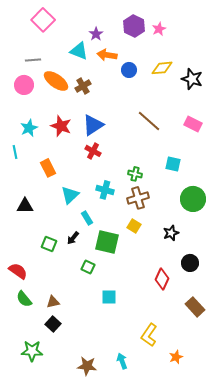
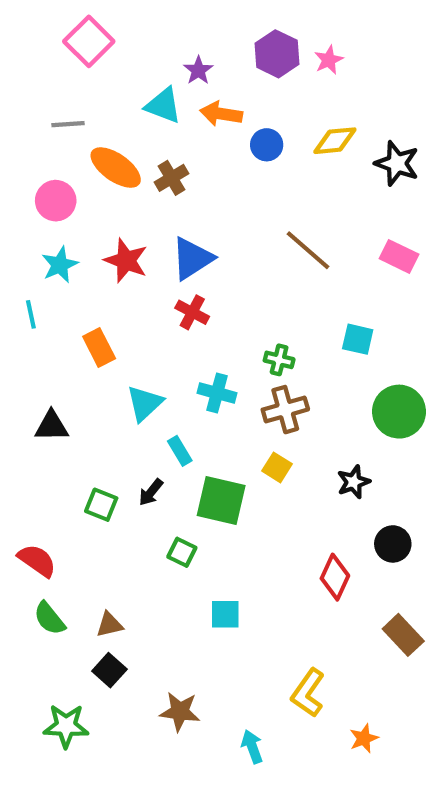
pink circle: (24, 85) -> (56, 201), moved
brown star: (87, 366) -> (180, 711), moved

